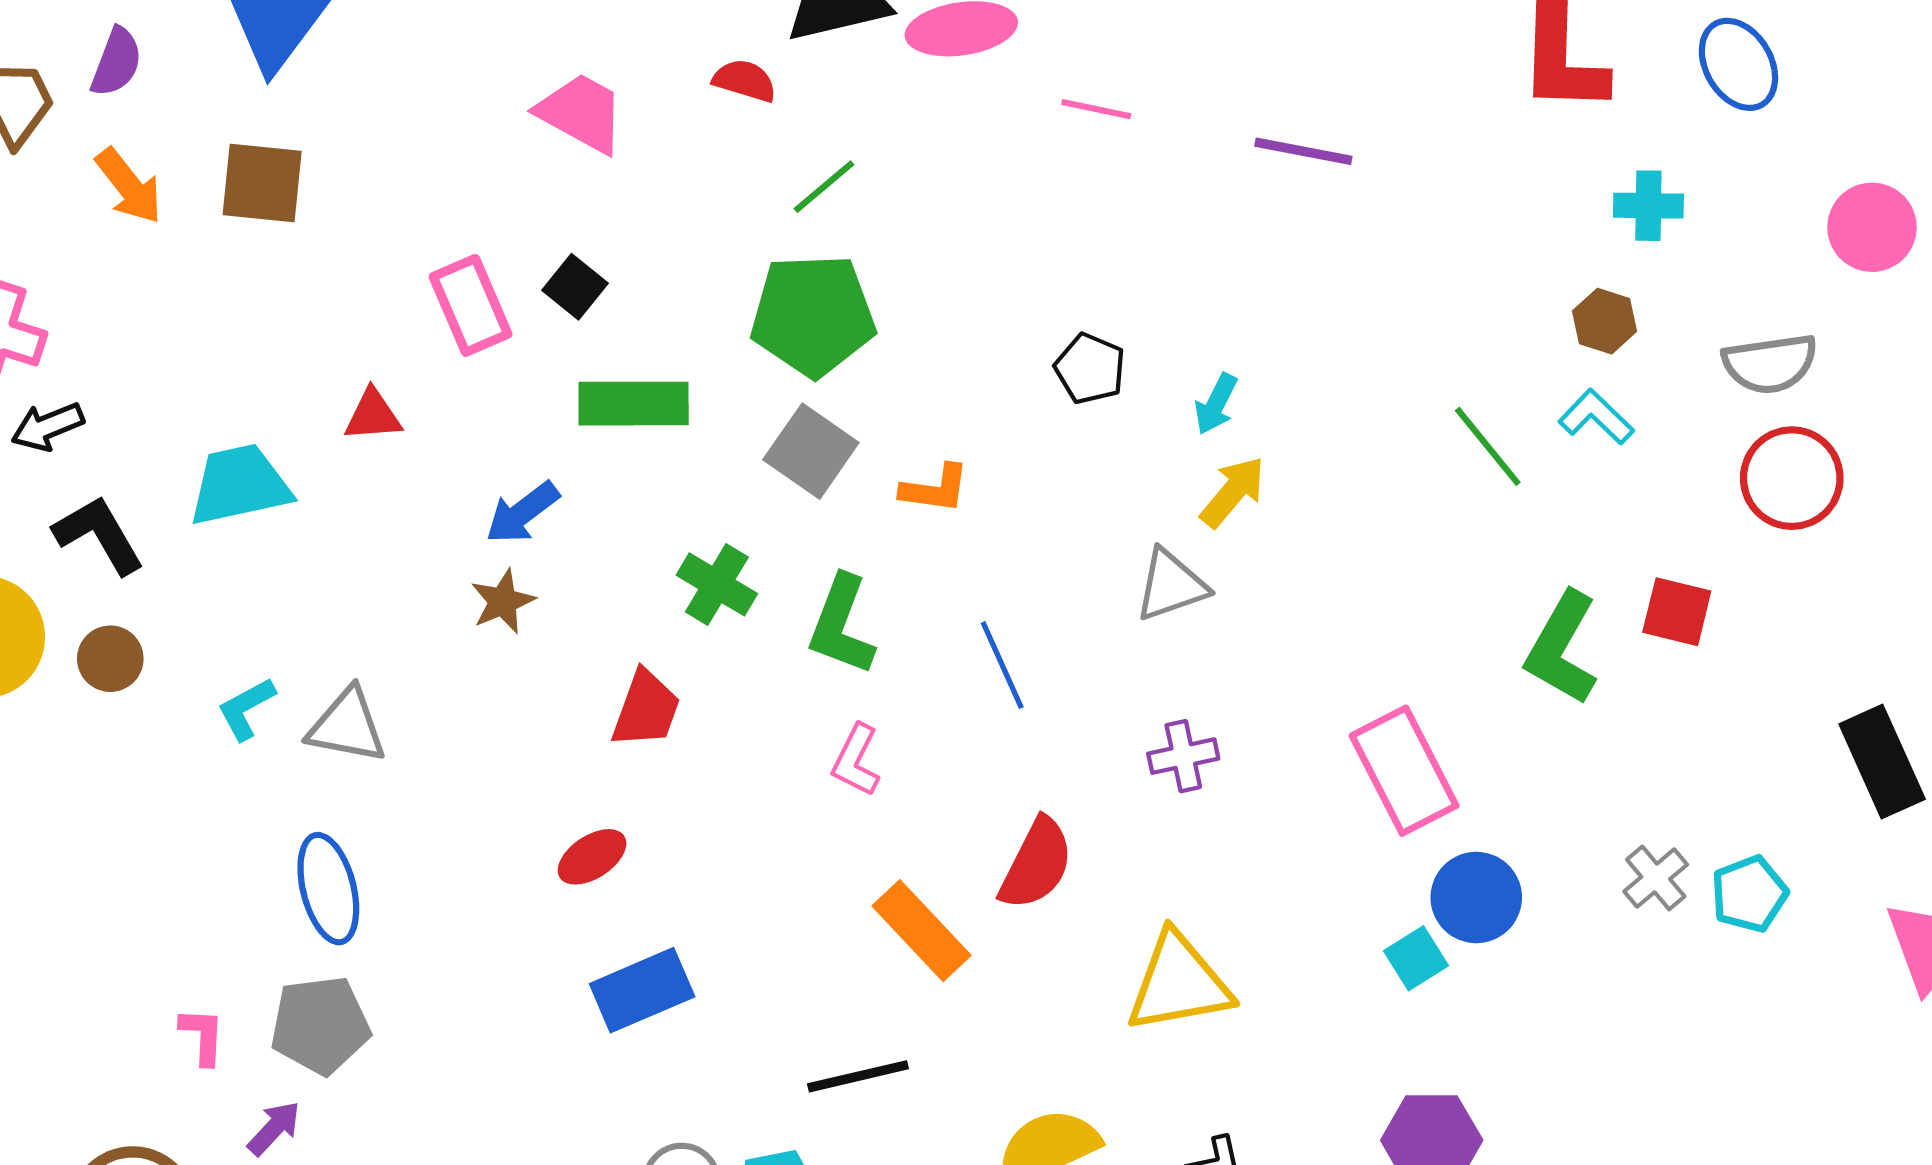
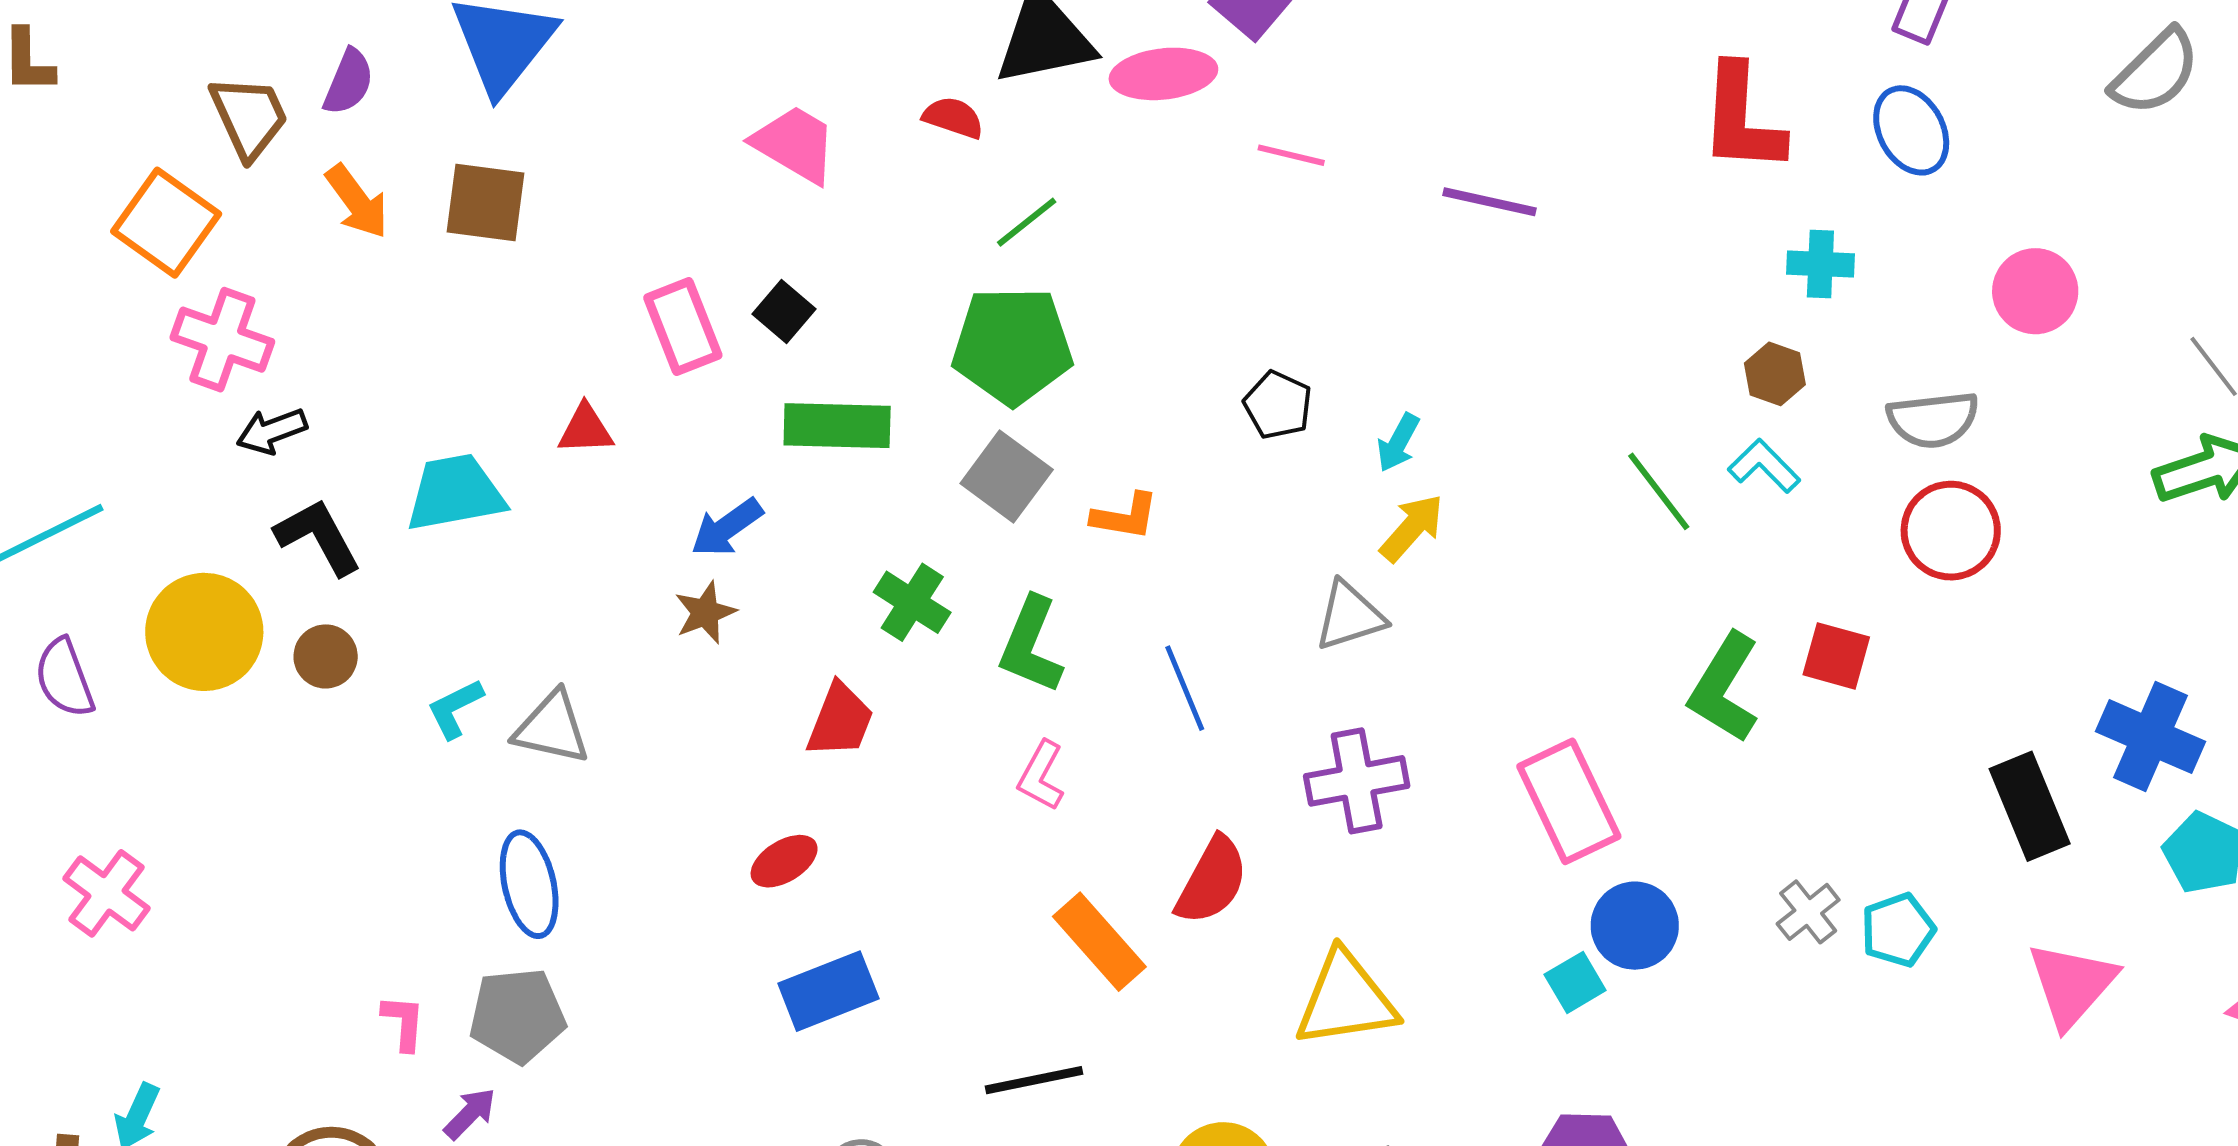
purple cross: (1183, 756) -> (1357, 781), size x1.5

